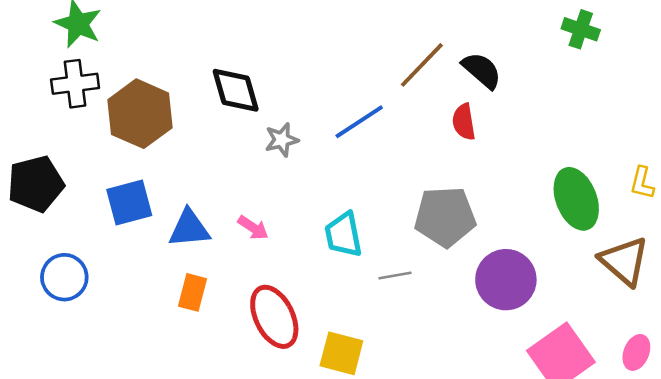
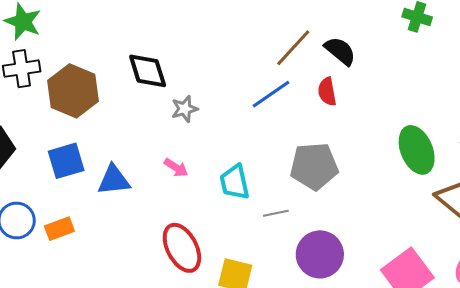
blue line: (359, 122) -> (271, 94), moved
pink arrow: (253, 228) -> (176, 168), moved
purple circle: (506, 280) -> (320, 254), moved
orange rectangle: (193, 292) -> (59, 229), moved, turned 56

